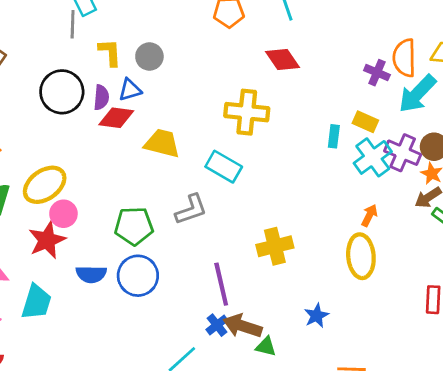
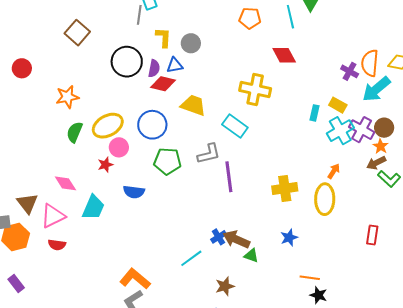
red star: (47, 240) -> (105, 165), size x0.6
yellow cross: (275, 246) -> (285, 189), moved
blue circle: (138, 276) -> (152, 125), moved
purple line: (221, 284) -> (229, 177), moved

